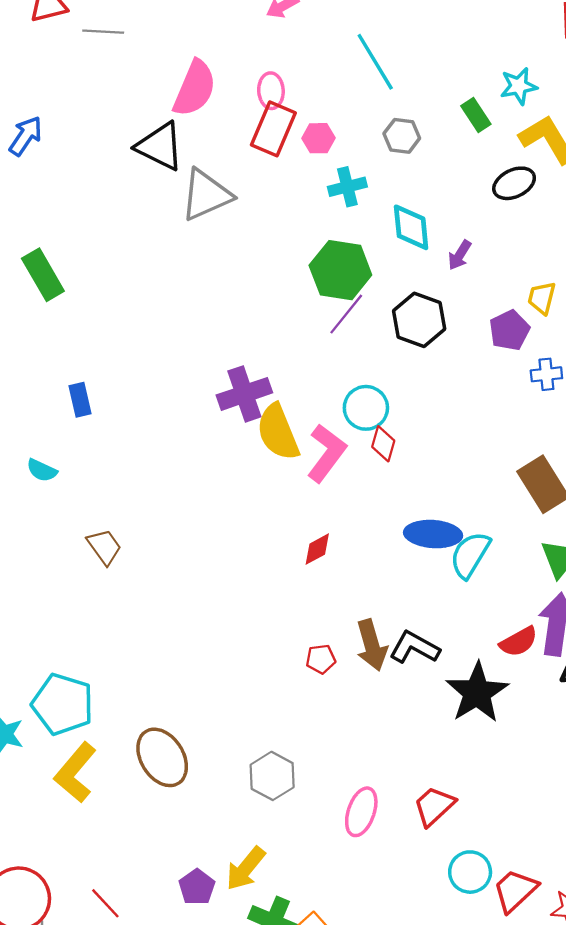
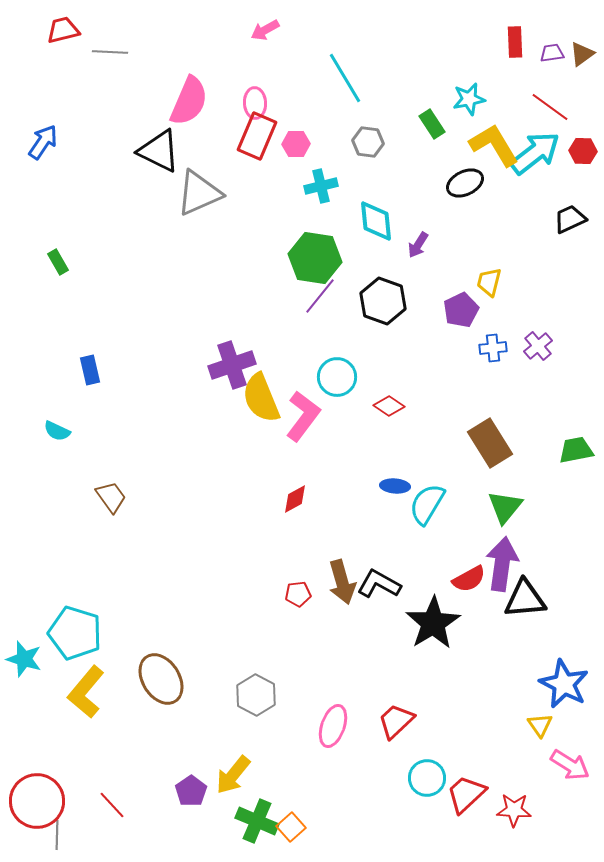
green rectangle: (43, 275) -> (58, 262), size x0.6
red diamond: (383, 444) -> (389, 406), moved, turned -72
blue ellipse: (433, 534) -> (395, 486), size x0.6

